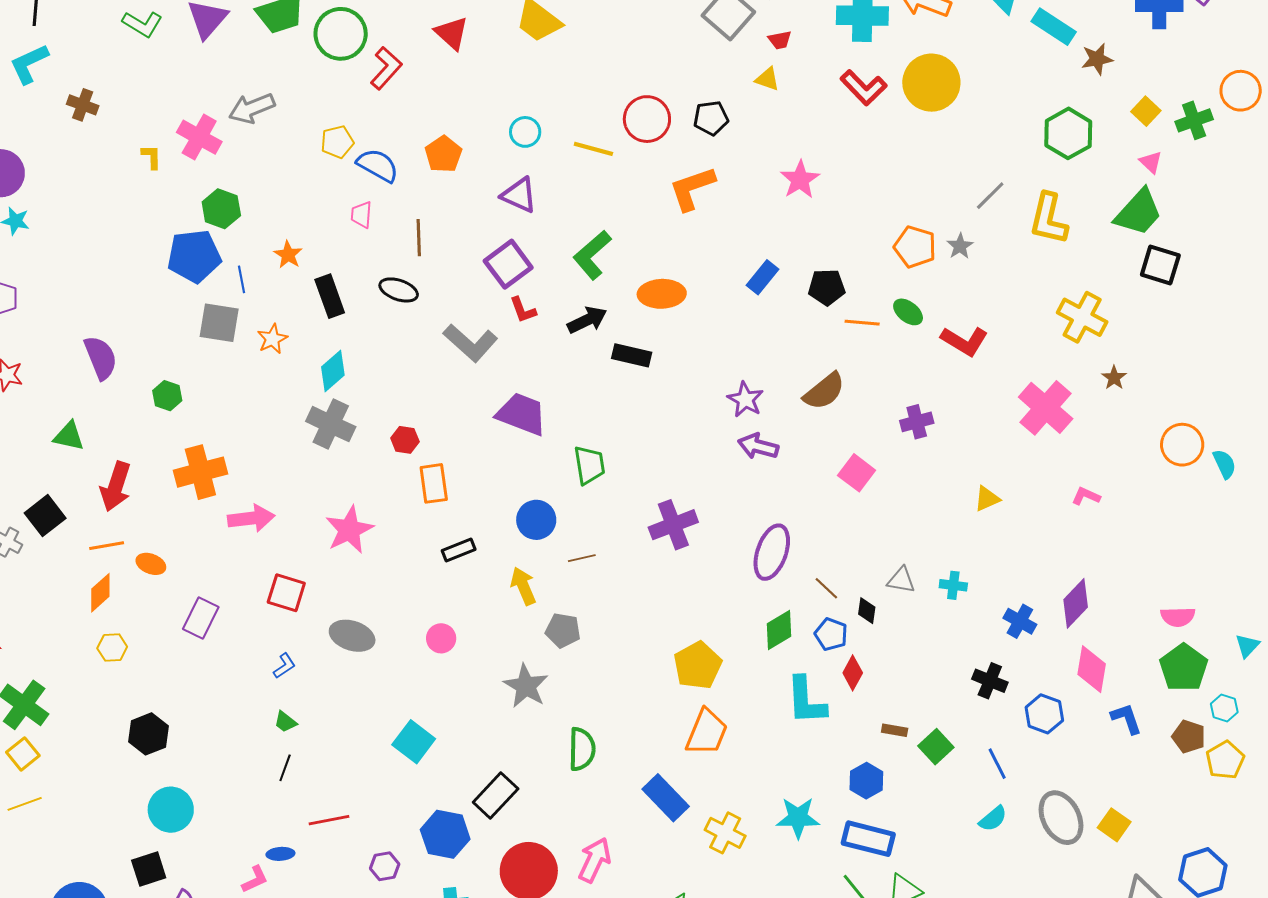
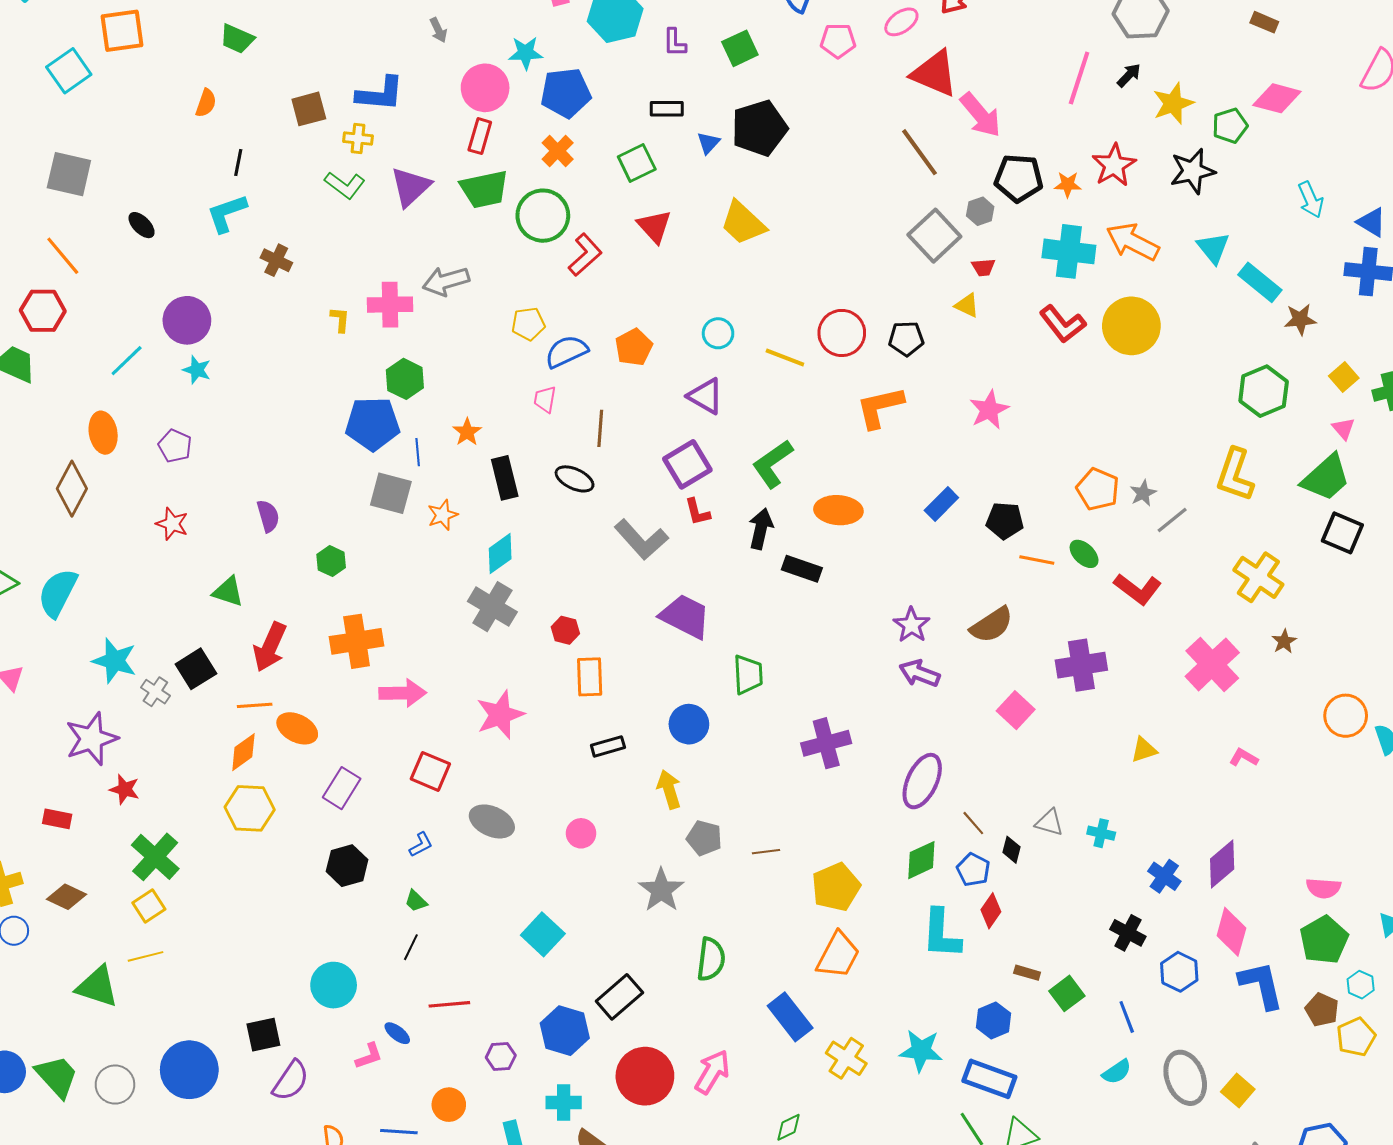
pink cross: (199, 137) -> (390, 305), turned -36
blue semicircle: (378, 165) -> (566, 351), turned -60
gray line: (990, 196) -> (1172, 520), moved
black arrow: (587, 320) -> (761, 529), turned -57
purple semicircle: (101, 358) -> (268, 516), size x0.7
purple cross: (917, 422) -> (1081, 665), size x1.5
brown line: (582, 558) -> (766, 852), moved
orange ellipse: (151, 564) -> (297, 728), size x1.4
yellow hexagon: (112, 648) -> (250, 808), size x1.6
blue L-shape: (1126, 719) -> (1261, 985), size x1.5
black hexagon: (149, 734) -> (347, 866), moved
cyan circle: (171, 810) -> (334, 985), moved
blue ellipse: (280, 854) -> (397, 1033), turned 36

